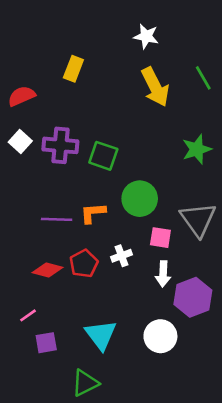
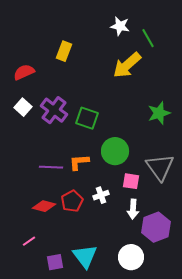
green line: (203, 78) -> (148, 38), moved
yellow arrow: (155, 87) -> (127, 65), turned 76
purple cross: (60, 145) -> (54, 110), turned 32
purple square: (46, 343) -> (55, 262), moved

